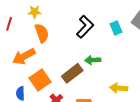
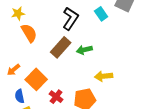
orange arrow: (24, 56) -> (13, 70), moved, size x0.6
brown rectangle: (72, 73) -> (61, 47), moved
yellow arrow: (119, 88) -> (103, 76), moved

